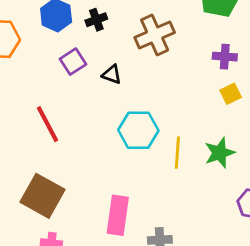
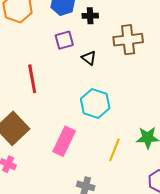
yellow line: (177, 153) -> (114, 150), moved
pink rectangle: (118, 215) -> (64, 141), moved

